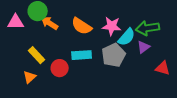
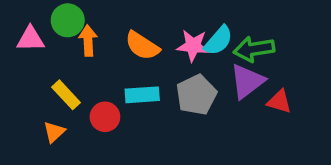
orange arrow: (50, 23) -> (88, 41), turned 54
cyan semicircle: (127, 37) -> (218, 41), moved
purple triangle: (144, 47) -> (247, 81), size x1.6
red triangle: (163, 68) -> (279, 102), moved

